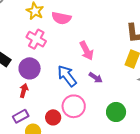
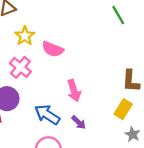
blue arrow: (67, 76) -> (47, 115), turned -30

